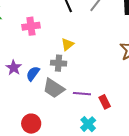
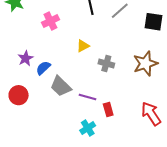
pink cross: (31, 26) -> (50, 21), turned -30
gray cross: (59, 63) -> (106, 63), moved
red circle: (31, 124) -> (19, 95), moved

